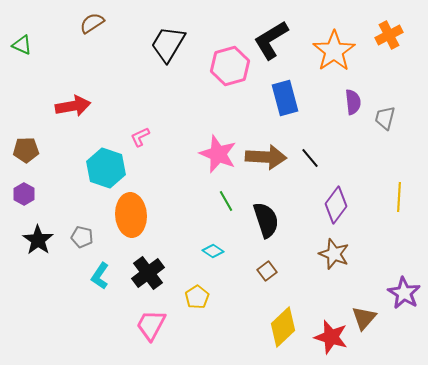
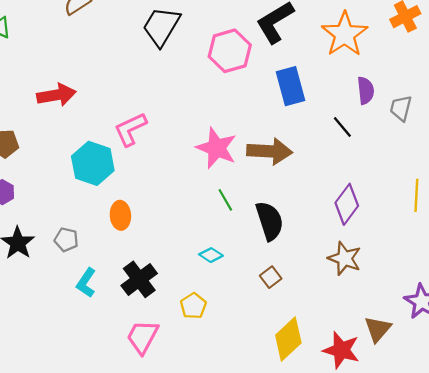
pink L-shape: (140, 137) -> (130, 129), size x1.6
black line: (310, 158) -> (342, 127), moved
orange ellipse: (131, 215) -> (120, 215), size x0.6

